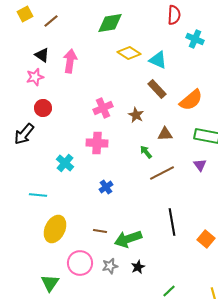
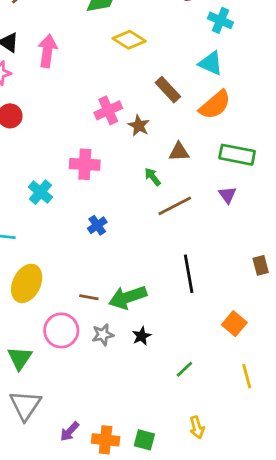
cyan triangle: (158, 60) -> (211, 63), moved
pink cross: (103, 108) -> (108, 110), moved
brown line: (100, 231) -> (89, 297), moved
orange square: (206, 239) -> (234, 324), moved

